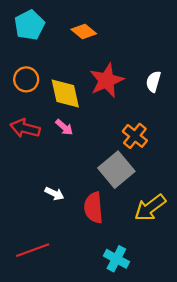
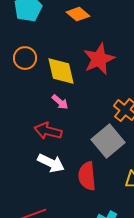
red arrow: (25, 128) -> (48, 131), moved
white arrow: (54, 194) -> (51, 163), size x1.5

